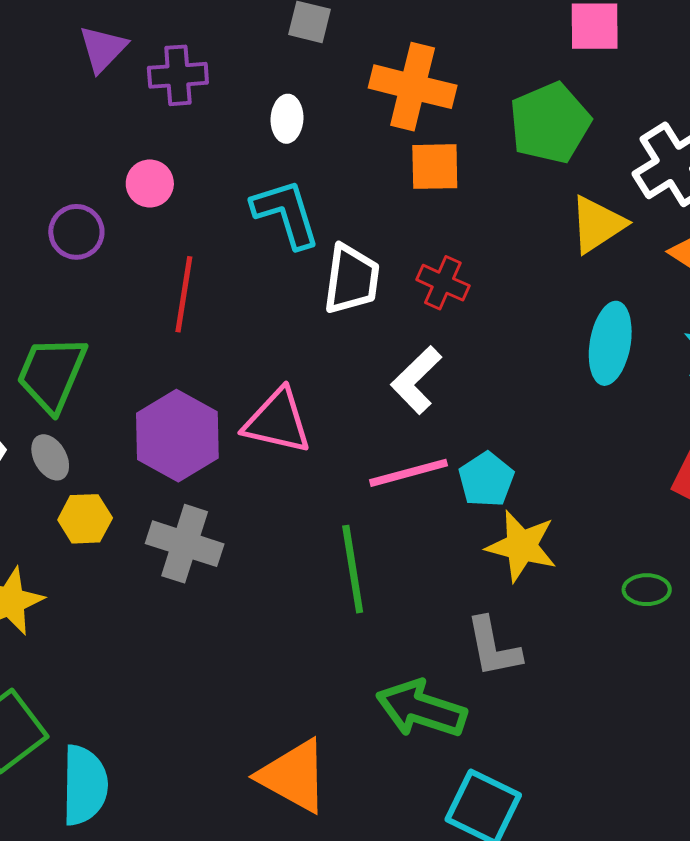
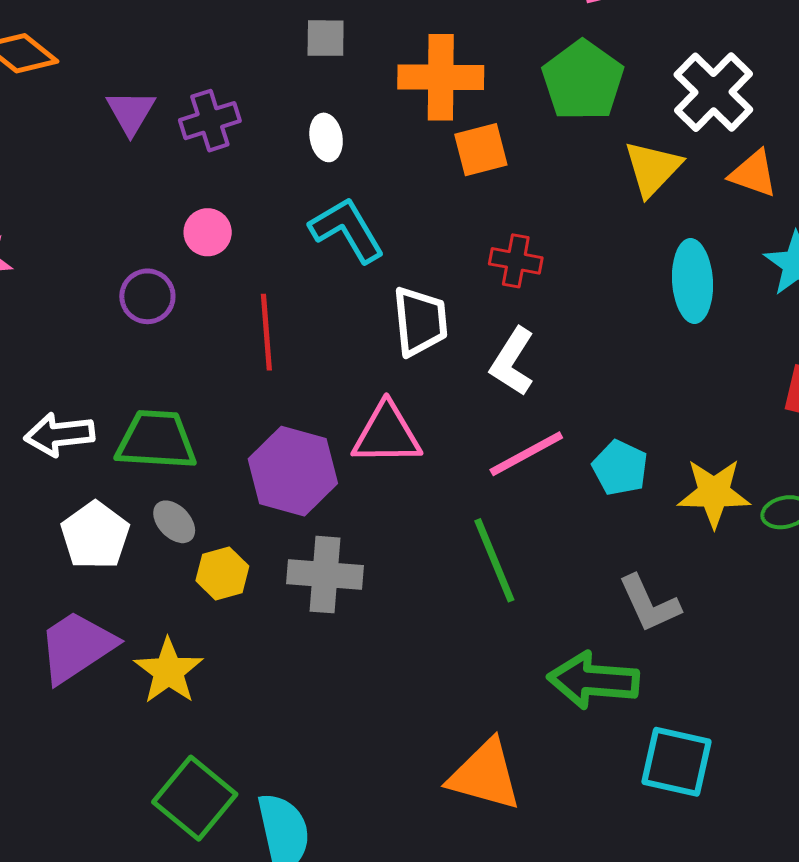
white trapezoid: (352, 279) -> (420, 321), moved
green trapezoid: (52, 374) -> (156, 440), turned 84
cyan pentagon: (486, 480) -> (620, 468), moved
yellow star: (521, 546) -> (714, 493), moved

